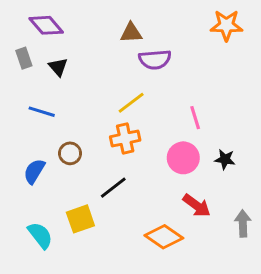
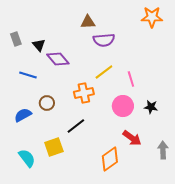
purple diamond: (46, 25) -> (58, 59), moved
yellow line: (131, 103) -> (104, 72), moved
blue semicircle: (34, 171) -> (23, 115), turned 30
orange diamond: (164, 237) -> (110, 159), turned -70

